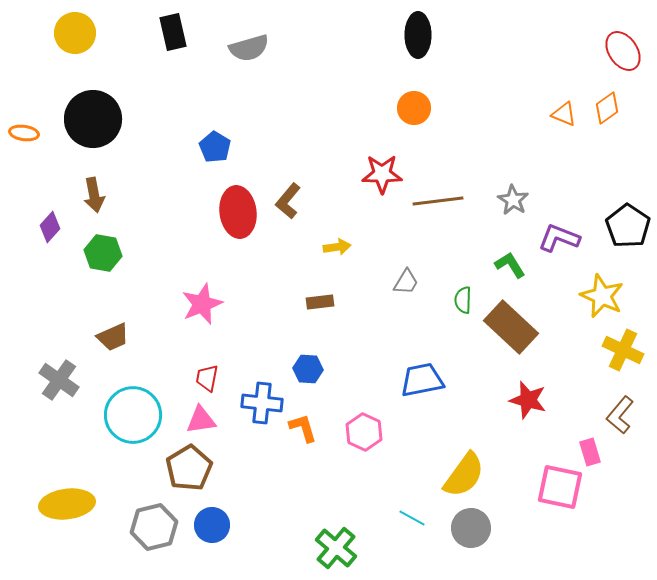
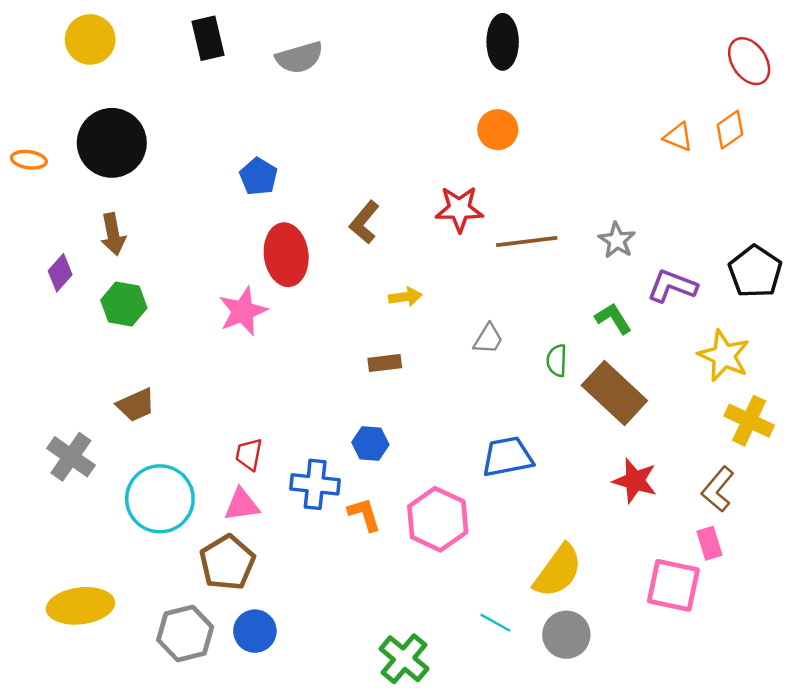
brown L-shape: (288, 201) -> (364, 222), moved
pink star: (202, 304) -> (243, 311), moved
brown L-shape: (620, 415) -> (718, 489), moved
pink hexagon: (364, 432) -> (438, 519), size x1.4

